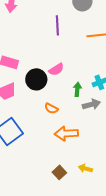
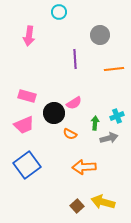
orange semicircle: (51, 108) -> (70, 134), moved
yellow arrow: (85, 168) -> (103, 202), size x1.6

